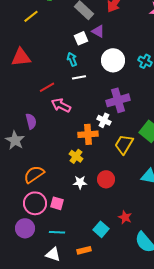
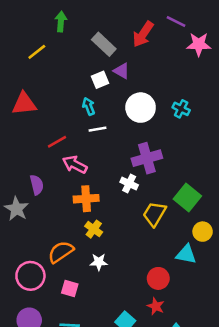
orange cross: (88, 134) -> (86, 199), moved
orange semicircle: (34, 174) -> (61, 252), moved
red circle: (106, 179) -> (158, 278), moved
pink circle: (35, 203) -> (30, 276), moved

